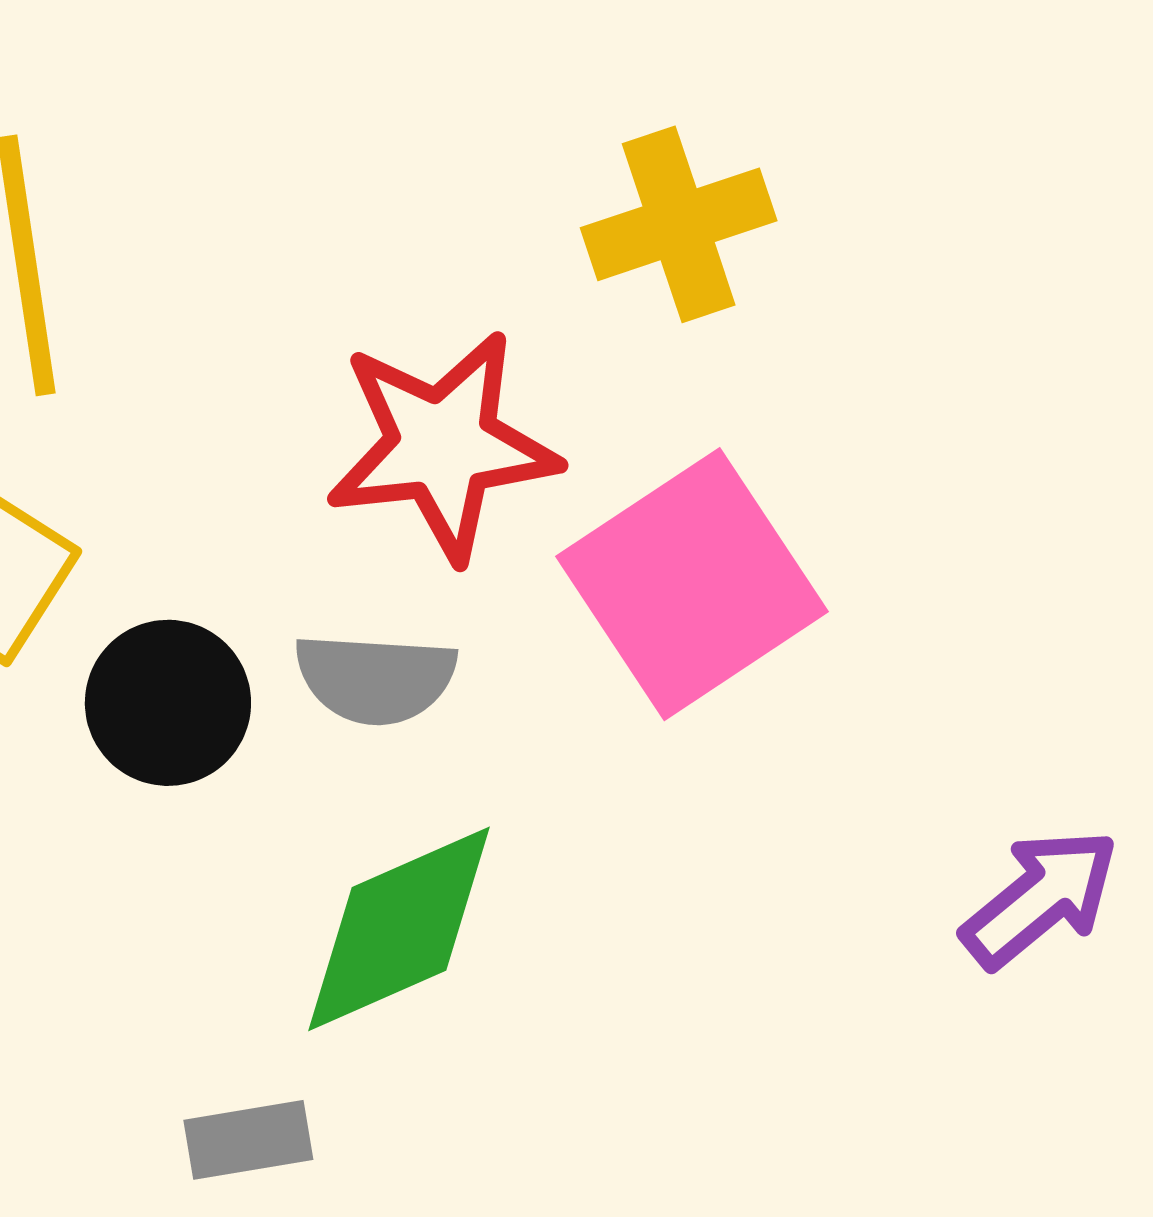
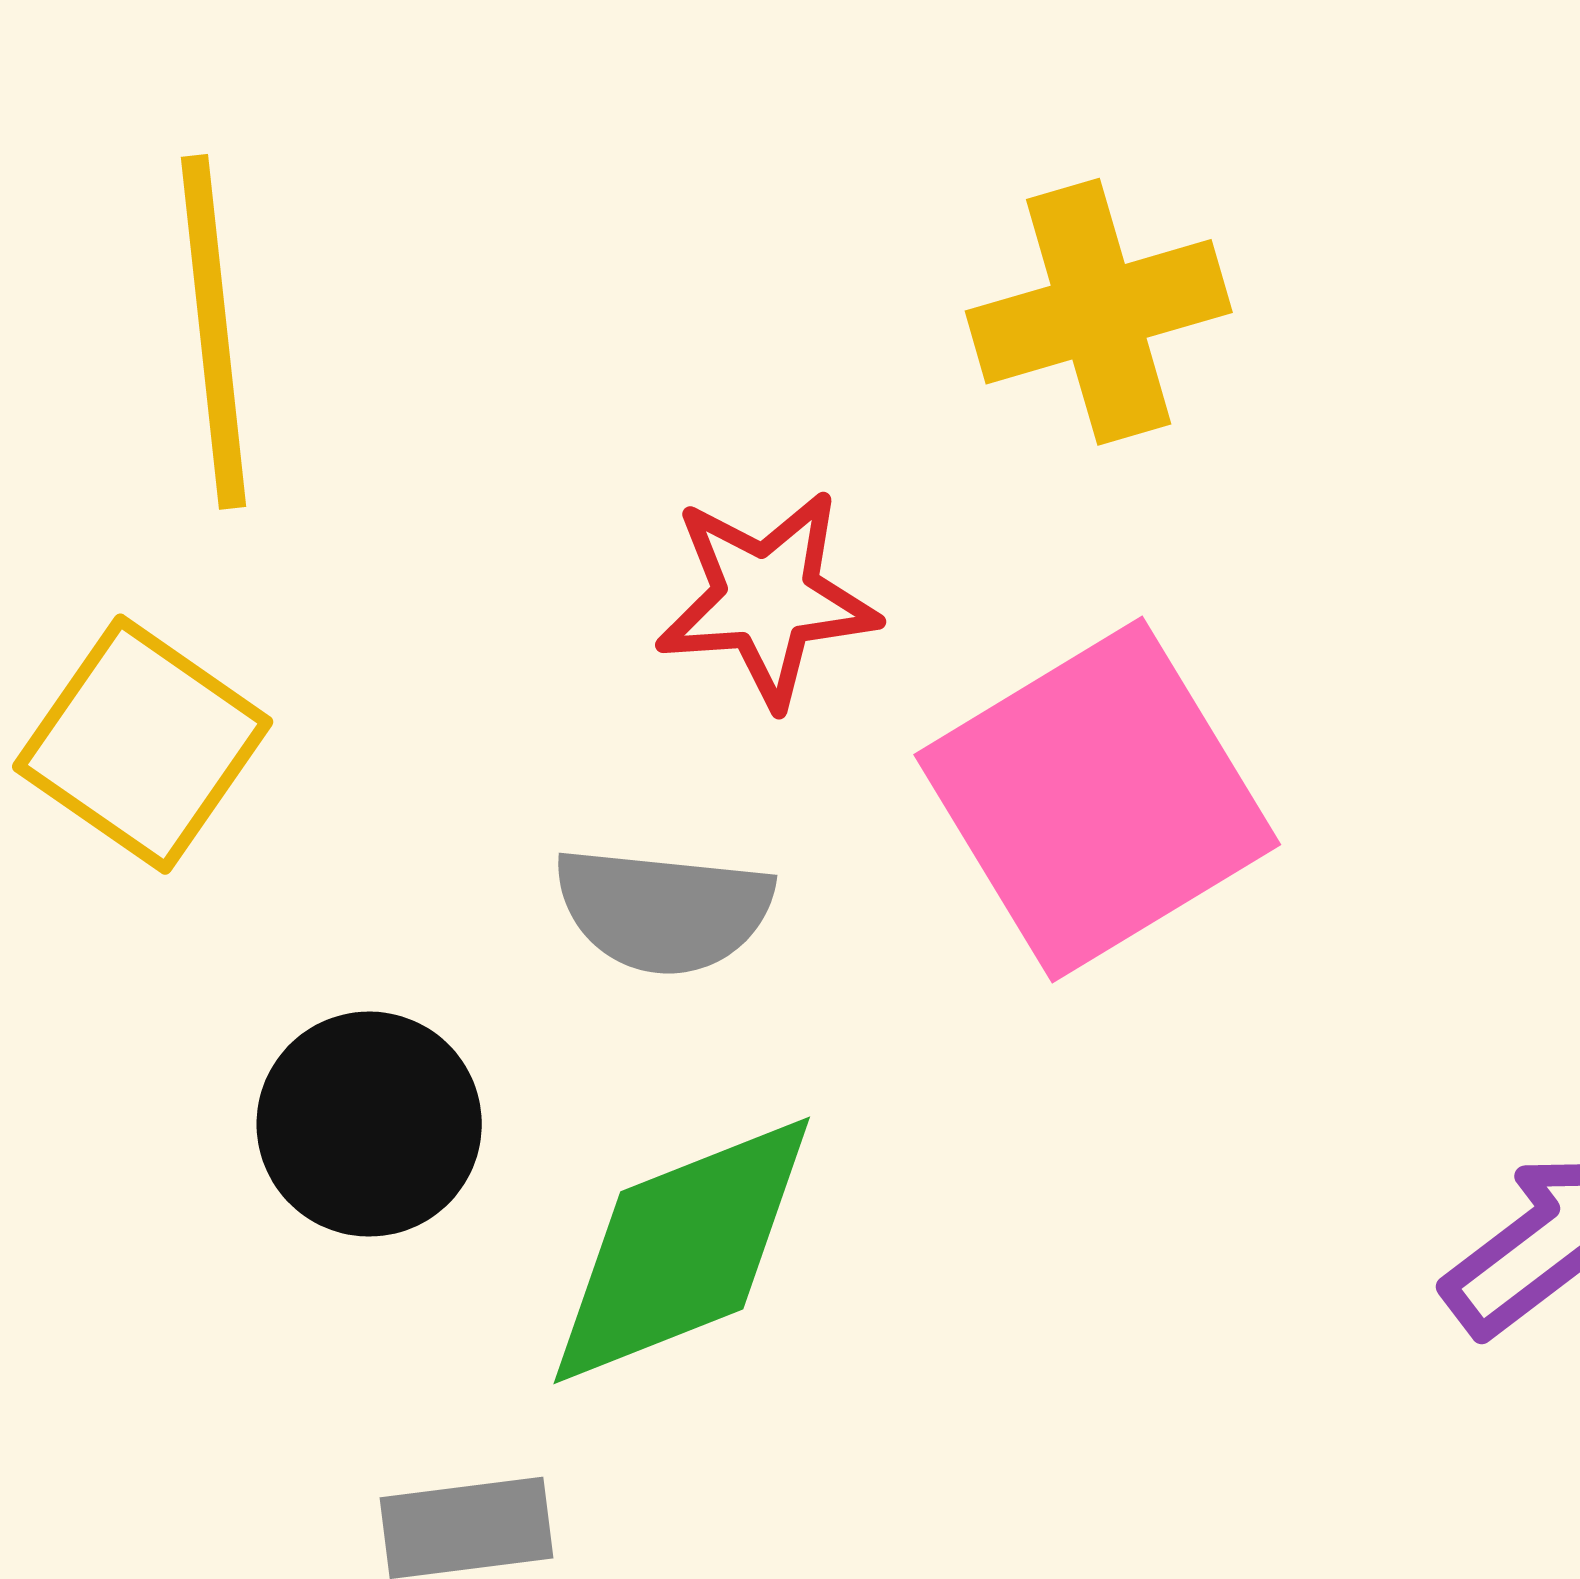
red star: (442, 446) -> (767, 598), size x0.7
black circle: (168, 703) -> (369, 1124), moved

